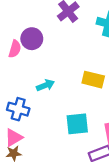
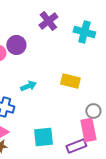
cyan square: (77, 124) -> (43, 137), moved

